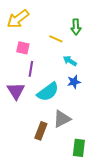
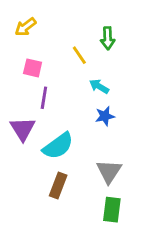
yellow arrow: (18, 19) -> (25, 27), size x0.7
yellow line: (56, 39) -> (79, 55), turned 32
cyan semicircle: (48, 92) -> (58, 146), moved
gray triangle: (62, 119) -> (109, 171), moved, turned -30

